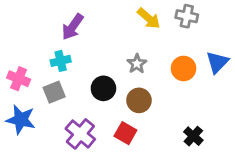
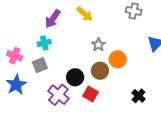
yellow arrow: (149, 18) -> (85, 14), moved
orange circle: (184, 68) -> (118, 59), moved
black circle: (103, 88) -> (75, 77), moved
blue star: (21, 120) -> (16, 85), turned 30

